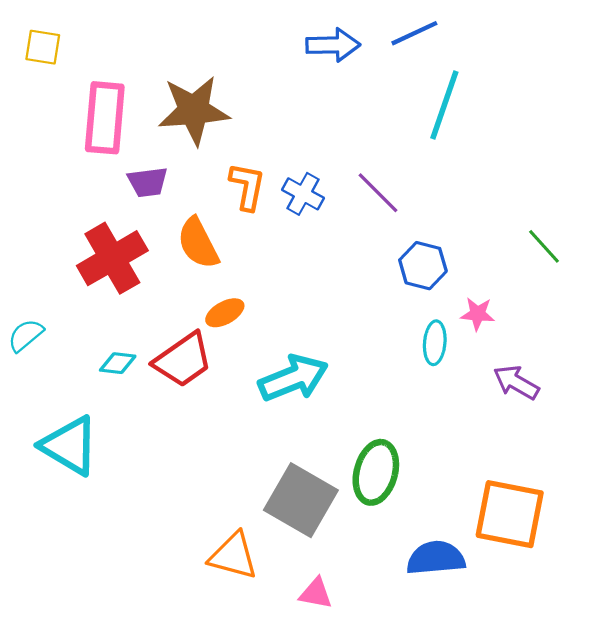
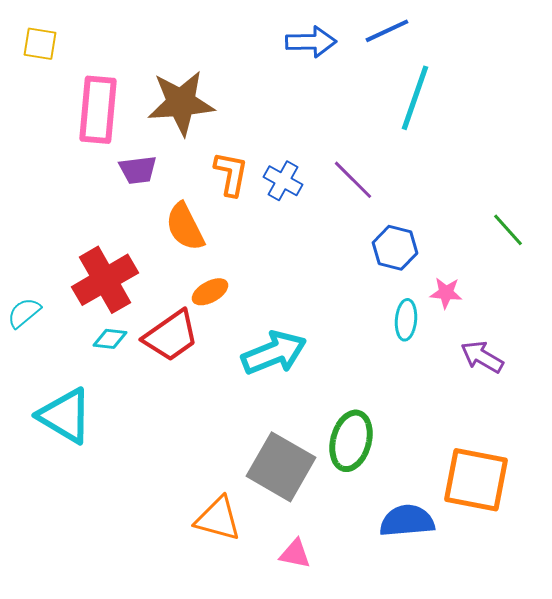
red cross: (112, 258) -> (105, 280), moved

